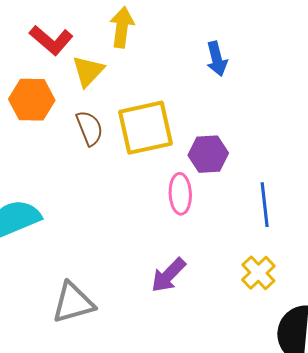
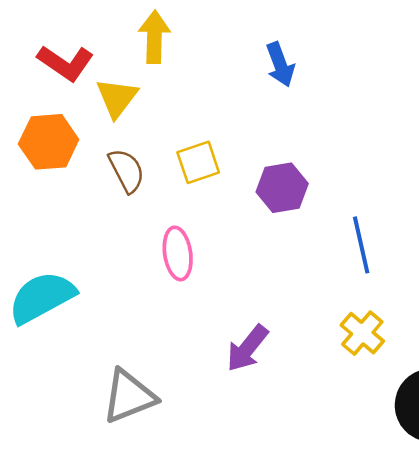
yellow square: (146, 128) -> (198, 162), size x0.6
pink ellipse: (180, 194) -> (178, 253), moved

